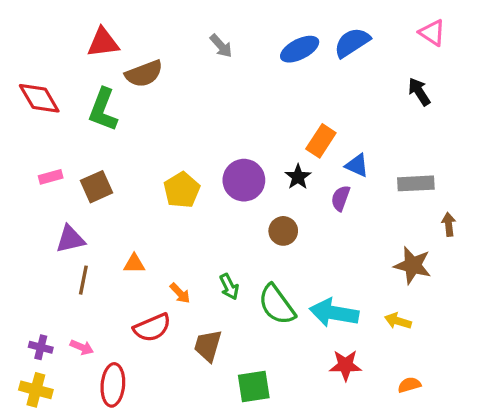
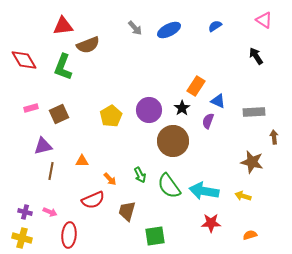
blue semicircle: (352, 43) -> (215, 26), size x0.6
blue ellipse: (300, 49) -> (169, 30), moved
brown circle: (283, 231) -> (173, 141), size x1.8

